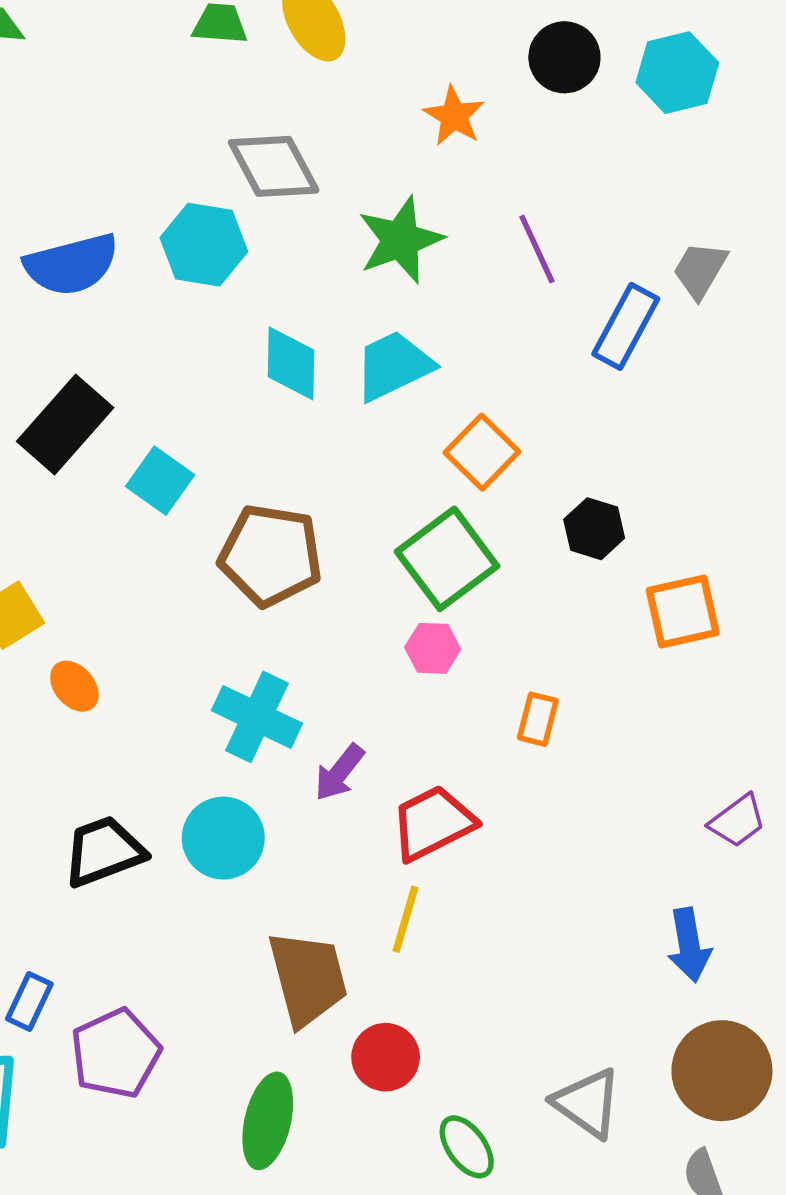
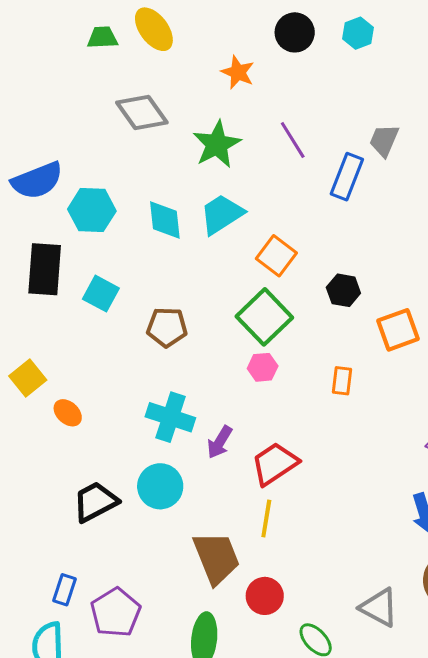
cyan hexagon: (677, 73) -> (358, 33), size x0.7
cyan hexagon: (204, 245) -> (92, 210), moved
black rectangle: (65, 425) -> (45, 269), turned -30
brown pentagon: (271, 555) -> (167, 327), size x0.7
orange rectangle: (538, 719) -> (342, 381), moved

